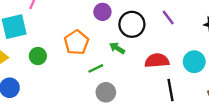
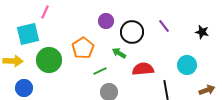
green circle: (38, 56) -> (49, 60), size x1.6
red semicircle: (157, 61) -> (143, 69), moved

